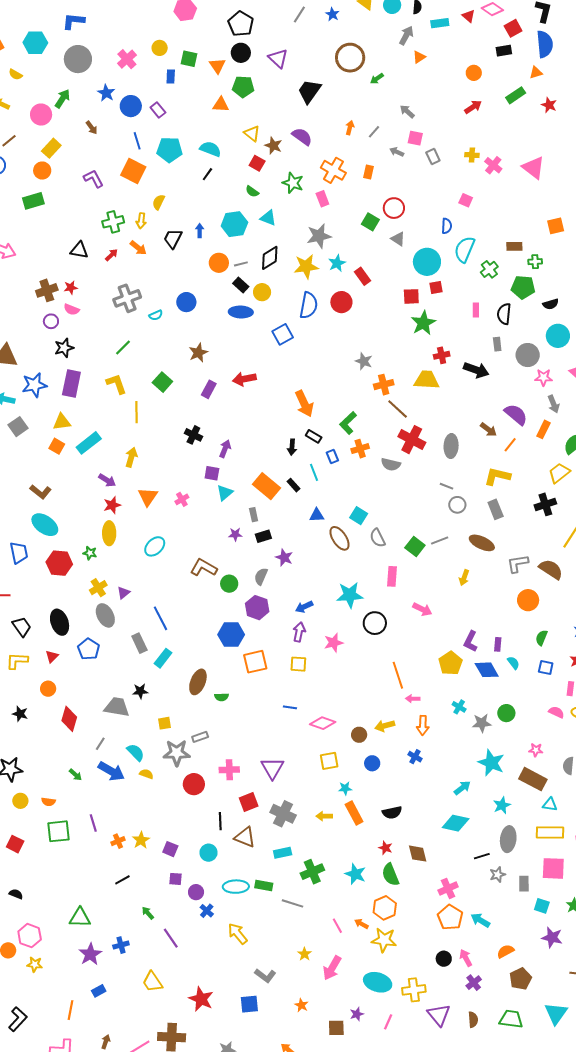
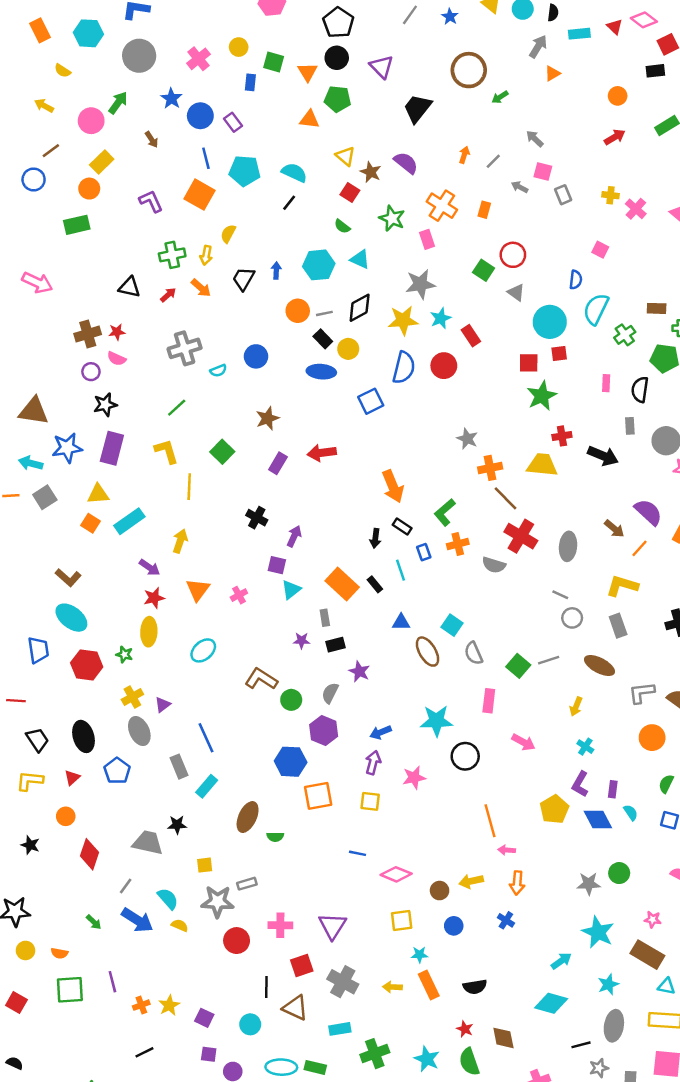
cyan cross: (459, 707) -> (585, 747), moved

